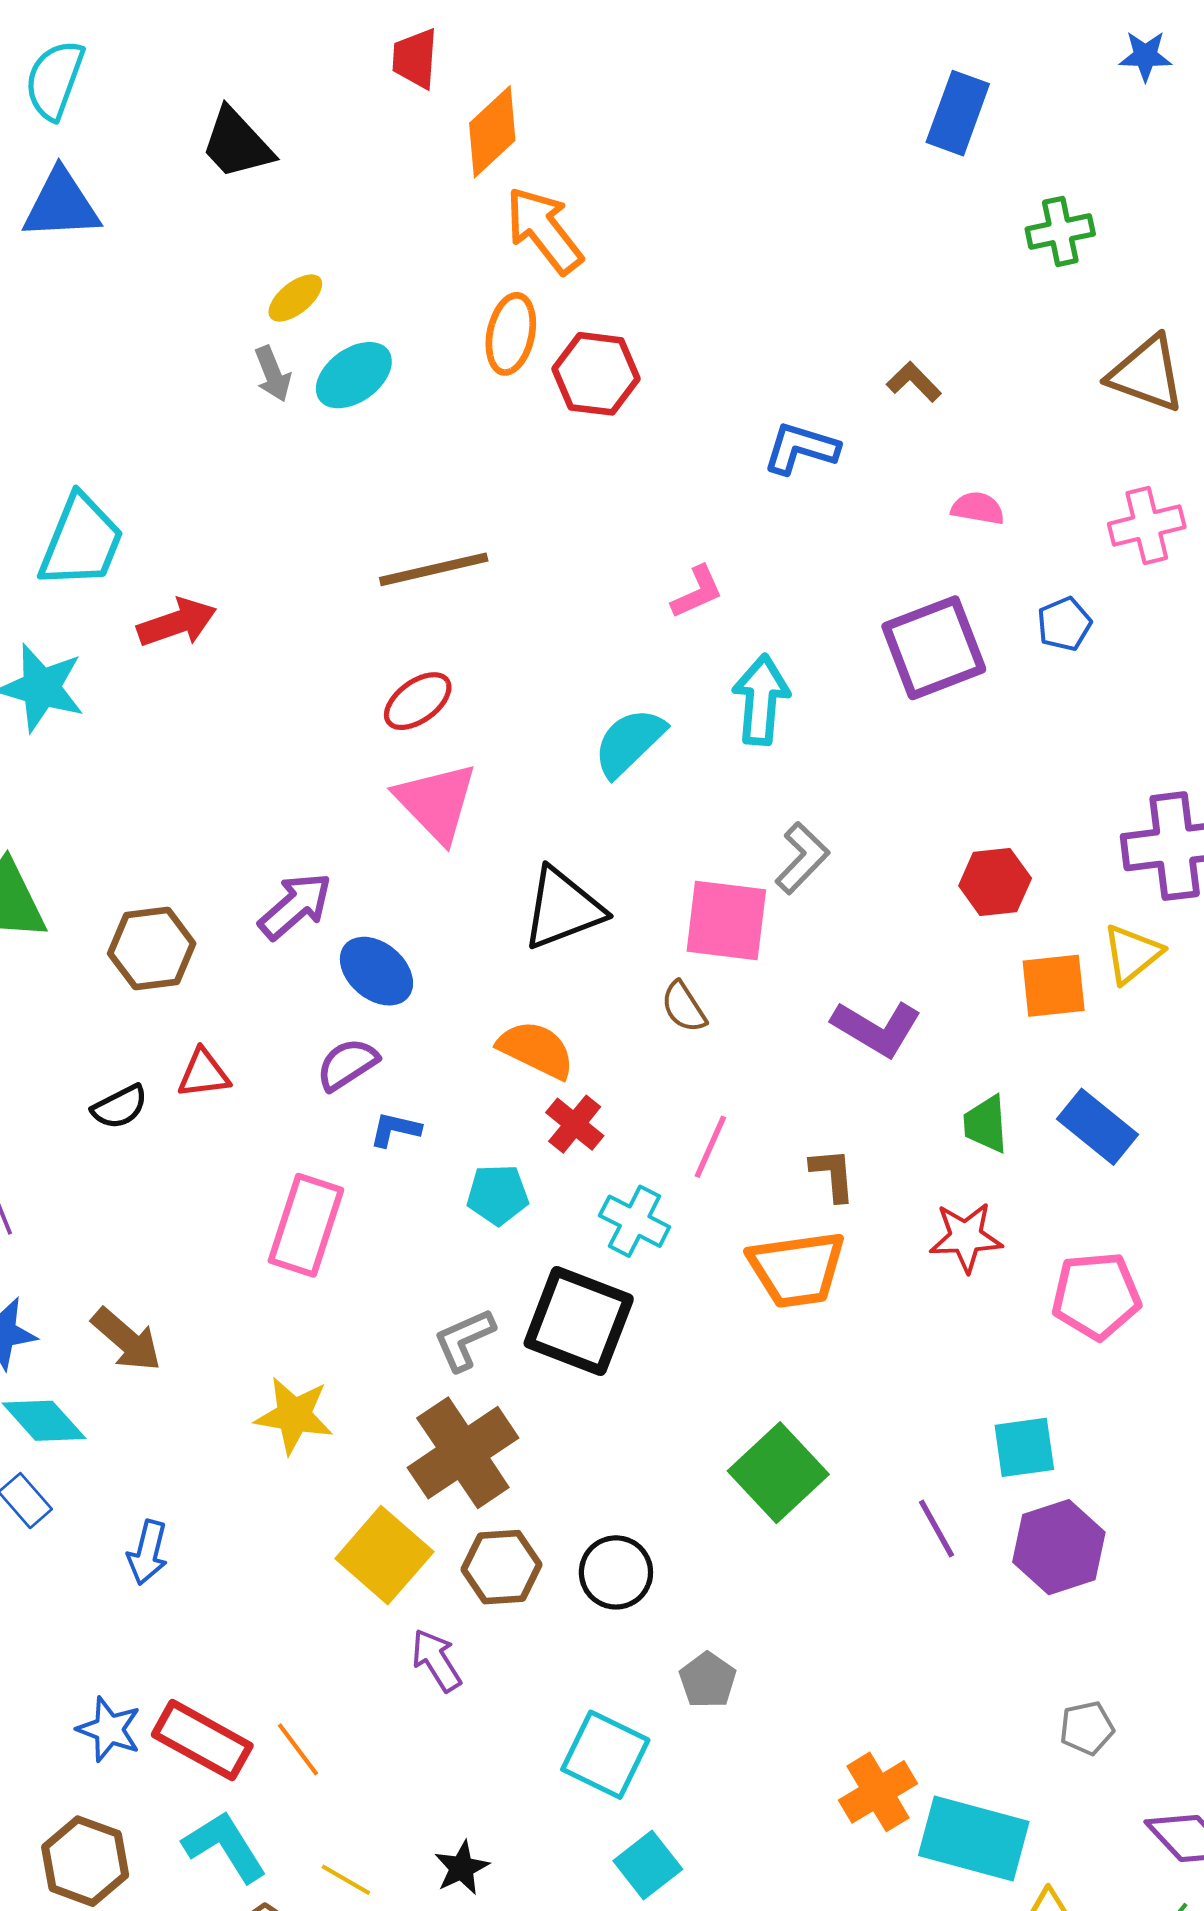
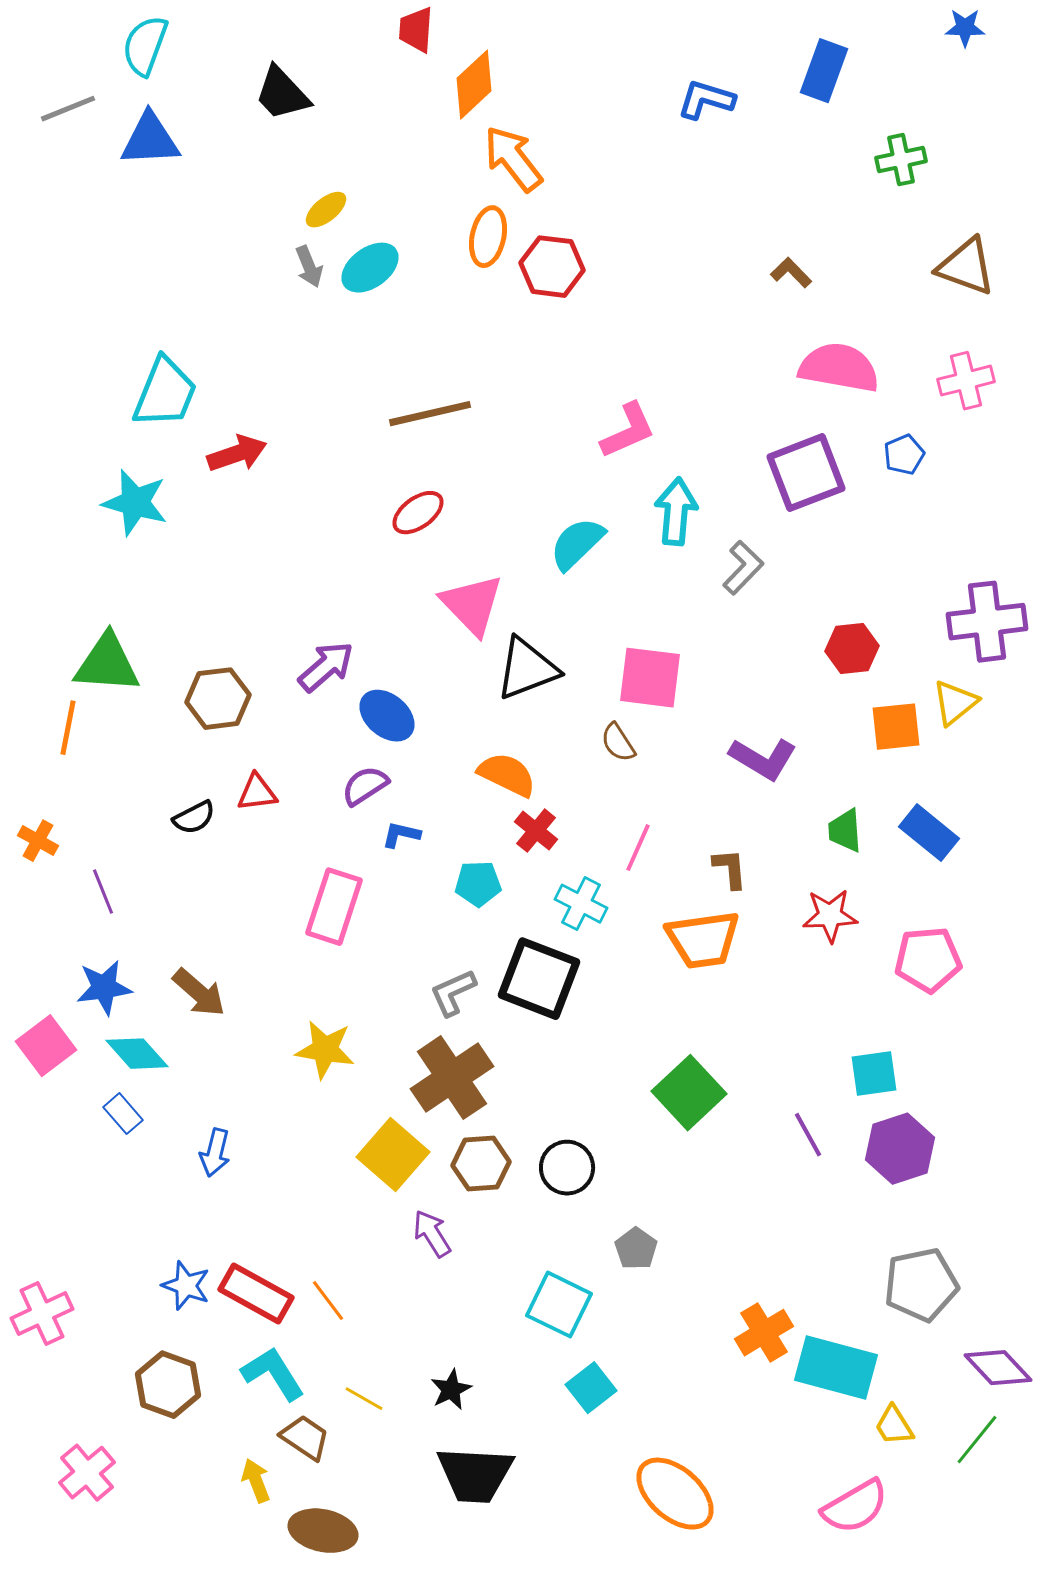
blue L-shape: (801, 448) -> (706, 100), moved
pink semicircle: (978, 508) -> (839, 368), size x2.0
pink L-shape: (697, 592) -> (628, 431), size x1.4
pink triangle: (436, 802) -> (472, 605), moved
gray L-shape: (802, 858) -> (743, 568), moved
gray pentagon: (1087, 1728) -> (921, 1285), size x1.8

